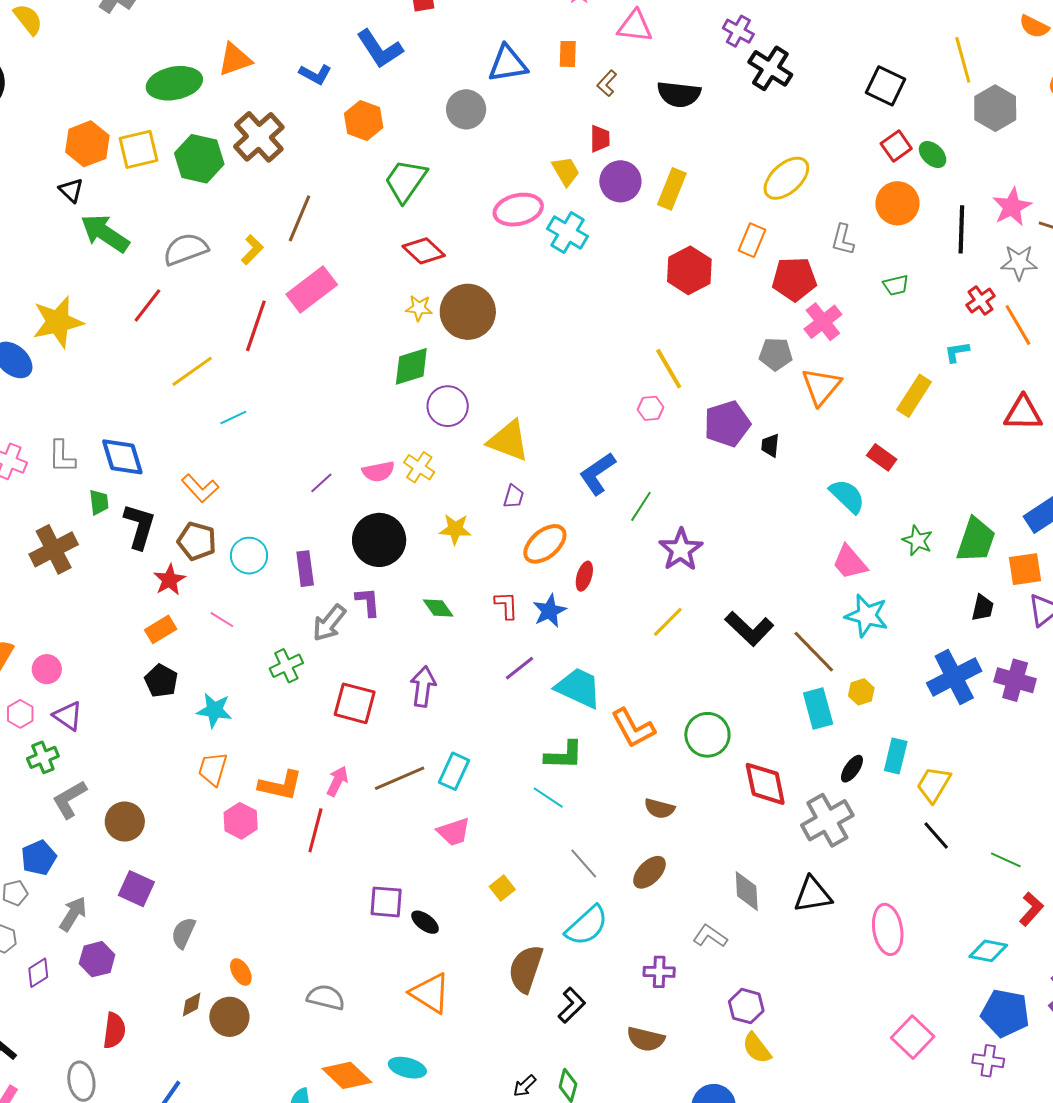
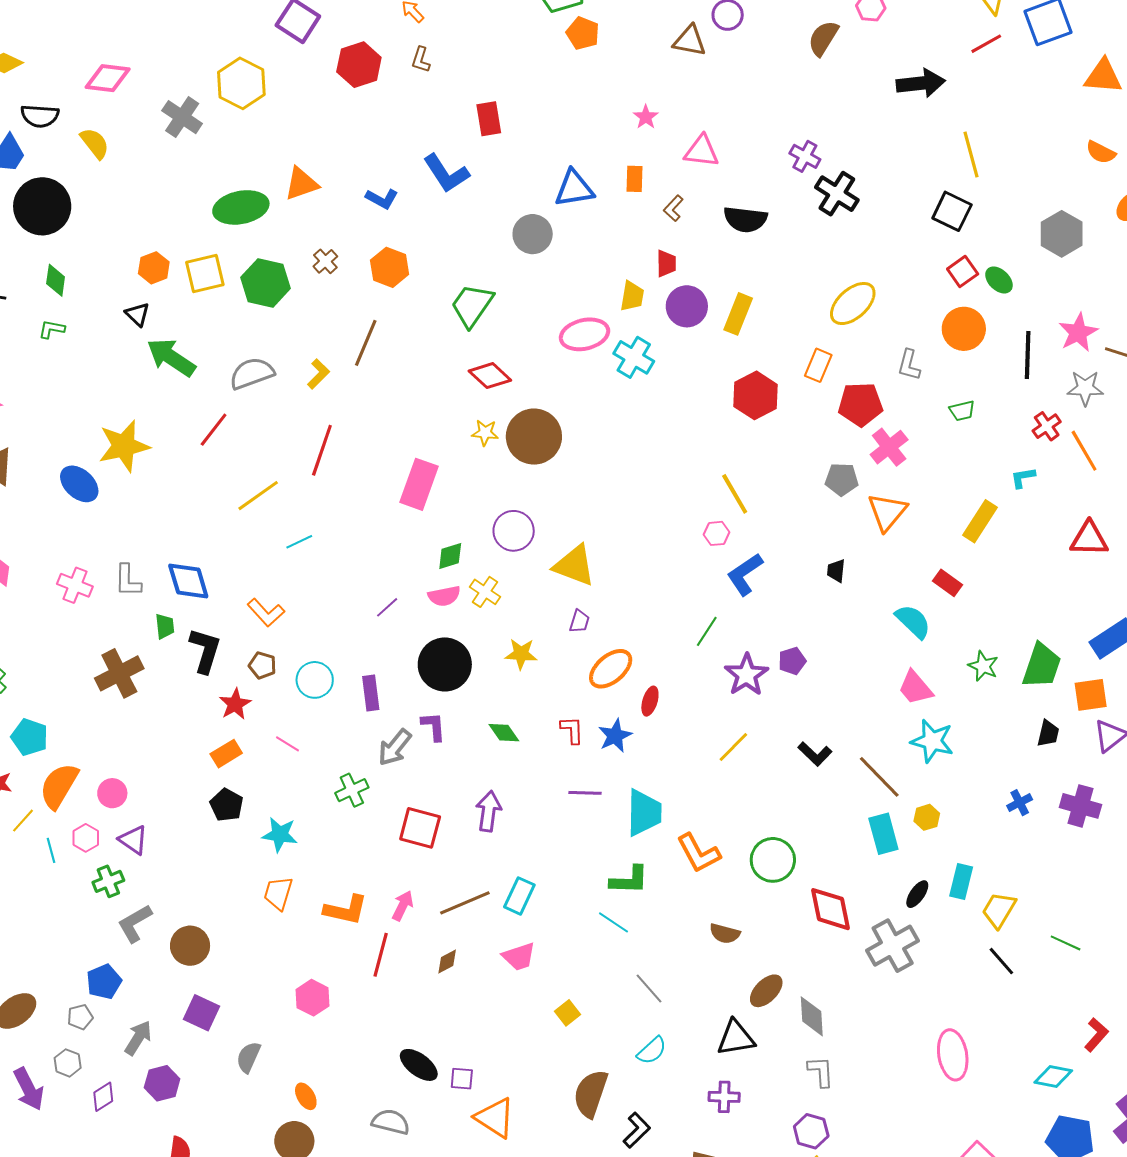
yellow line: (963, 60) -> (971, 155), moved
orange hexagon: (364, 120) -> (390, 267), moved
brown cross: (259, 137) -> (325, 261), size x0.5
orange hexagon: (87, 144) -> (154, 268), size x0.7
yellow trapezoid: (566, 171) -> (632, 296), turned 40
pink rectangle: (312, 289) -> (419, 484), moved, turned -33
green diamond: (411, 366) -> (450, 556), moved, size x0.7
purple pentagon: (727, 424) -> (792, 661), moved, size x0.6
blue L-shape: (597, 474) -> (745, 574), moved
brown pentagon: (197, 541) -> (262, 665), size x0.7
black L-shape: (749, 629) -> (815, 754), size x0.7
purple line: (519, 668) -> (585, 793), turned 40
blue cross: (954, 677) -> (1020, 803), size x0.5
cyan trapezoid: (578, 688) -> (644, 813), turned 66
pink hexagon: (241, 821) -> (313, 998), moved
green line: (1006, 860) -> (1066, 943), moved
brown ellipse: (649, 872) -> (766, 991), moved
black triangle: (813, 895) -> (736, 1038), moved
purple square: (386, 902) -> (462, 1079), moved, size x0.7
black ellipse: (425, 922) -> (419, 1065), moved, size x1.4
cyan semicircle: (587, 926) -> (652, 1051), size x0.7
gray L-shape: (710, 936) -> (821, 1072), moved, turned 52
brown diamond: (192, 1005) -> (447, 962), moved

